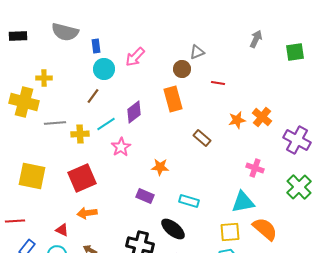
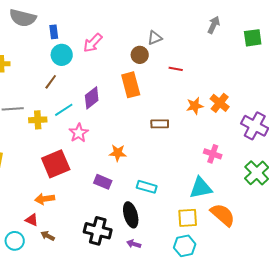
brown rectangle: (202, 138) -> (160, 124), turned -42
red square: (82, 178) -> (56, 164), moved
black ellipse: (173, 229) -> (131, 215), turned 35
red triangle: (62, 230) -> (32, 220), moved

